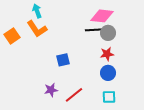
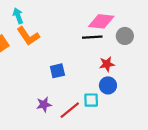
cyan arrow: (37, 11) -> (18, 16), moved
gray circle: (108, 33) -> (125, 36), moved
cyan square: (109, 97) -> (91, 100), moved

